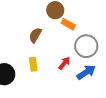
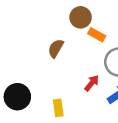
yellow rectangle: (33, 64) -> (58, 108), moved

